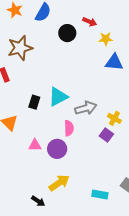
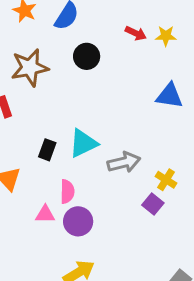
black circle: (67, 33) -> (87, 56), moved
yellow star: (106, 39) -> (166, 36), moved
pink semicircle: (69, 128) -> (67, 192), moved

